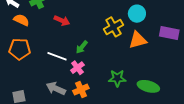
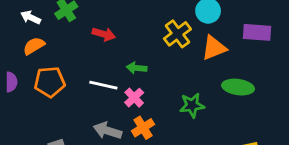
orange semicircle: (21, 20) -> (34, 46), moved, turned -49
green arrow: (82, 47) -> (137, 68), turned 64
green ellipse: (148, 86) -> (238, 87), moved

